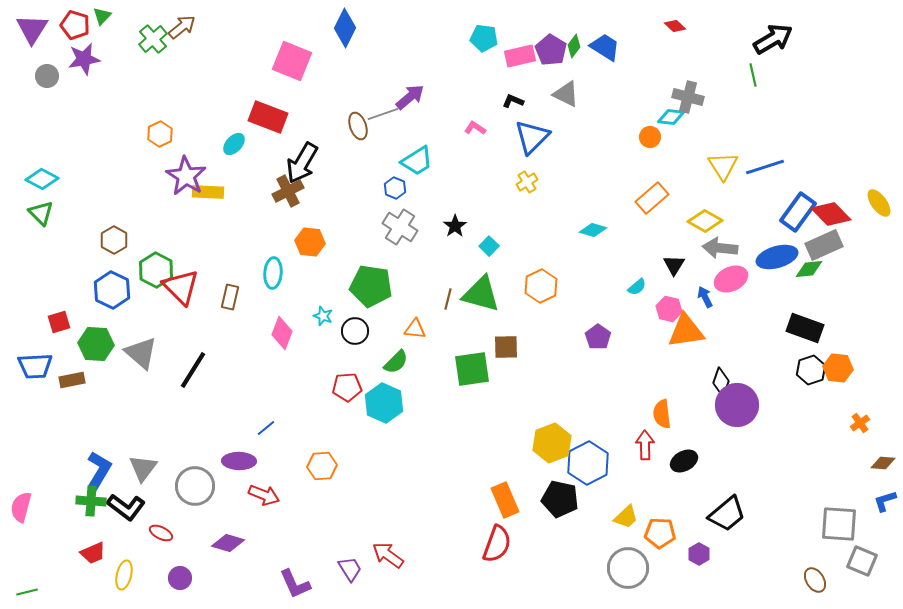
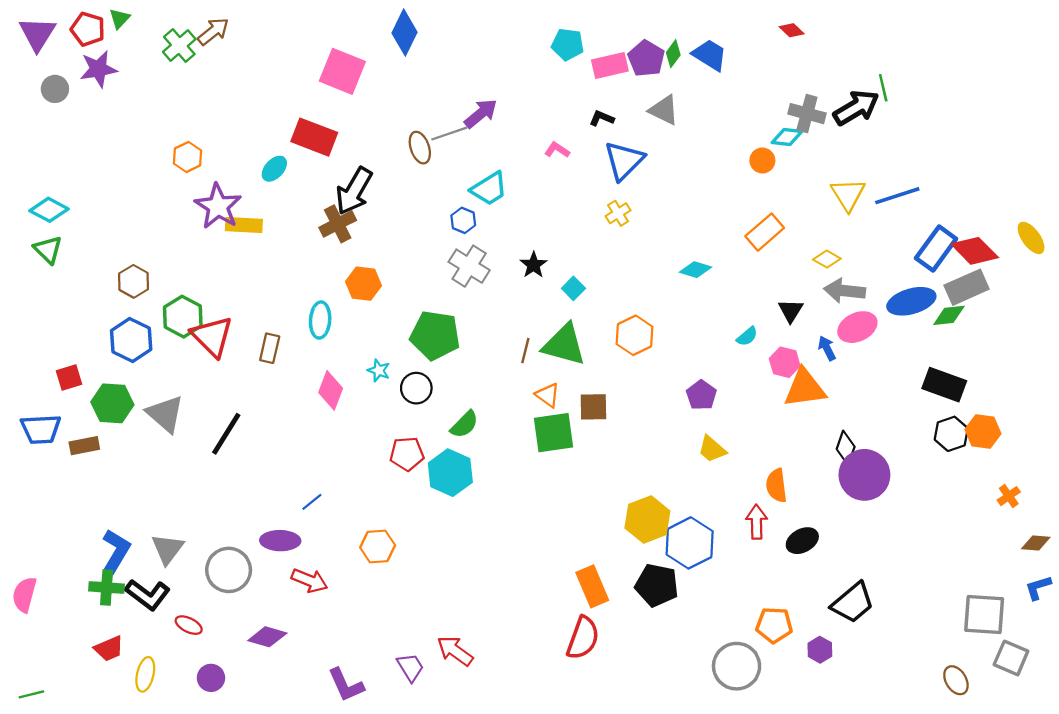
black arrow: (773, 39) -> (856, 108), moved
yellow diamond: (705, 221) -> (827, 259), size x0.7
orange triangle: (415, 329) -> (548, 395), moved, turned 30
yellow trapezoid: (626, 517) -> (712, 449), moved, turned 84

